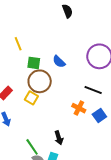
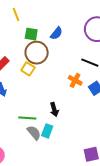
blue semicircle: (59, 62) -> (56, 33), turned -96
green line: (32, 147) -> (27, 118), turned -54

